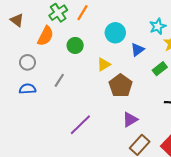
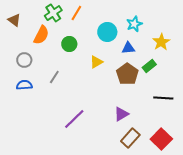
cyan star: (158, 26) -> (134, 24), moved
blue triangle: (137, 50) -> (128, 48), turned 32
brown pentagon: (121, 86) -> (127, 74), moved

